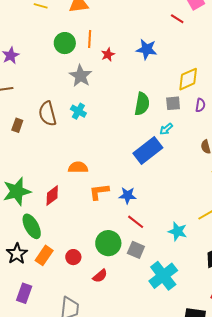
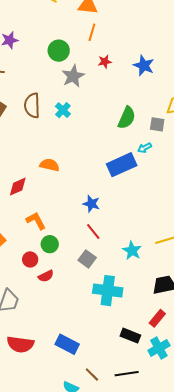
orange line: (90, 39) -> (92, 32), moved
green circle: (65, 43) -> (59, 51), moved
orange L-shape: (99, 192) -> (36, 221), moved, turned 55
green circle: (108, 243) -> (50, 244), moved, size x0.7
red circle: (73, 257) -> (30, 259), moved
cyan cross: (163, 276) -> (108, 291), turned 32

